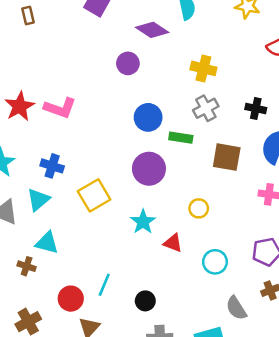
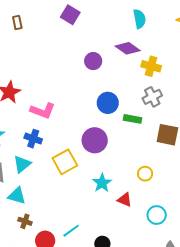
purple diamond: (152, 30) -> (128, 48), moved
pink L-shape: (60, 108) -> (43, 111), moved
purple circle: (149, 169) -> (95, 140), moved
cyan triangle: (47, 243) -> (17, 196), moved
brown cross: (27, 266) -> (25, 221), moved
cyan line: (104, 285) -> (71, 231), turned 30

